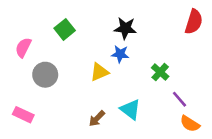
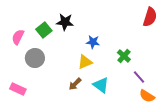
black star: (125, 28) -> (65, 22), moved
green square: (65, 29) -> (44, 30), moved
yellow triangle: (99, 72) -> (85, 62), moved
brown arrow: (97, 119) -> (75, 84), moved

